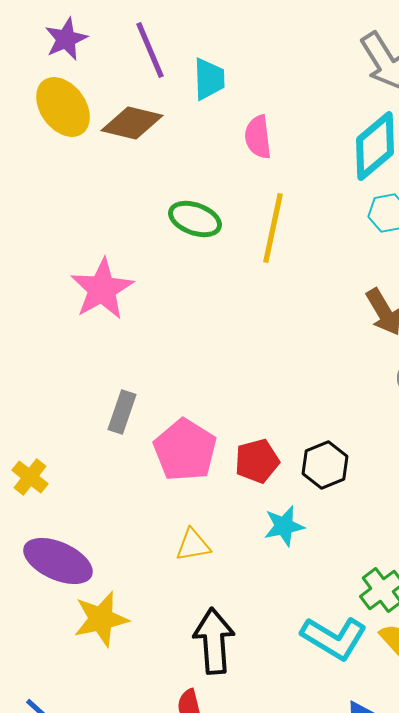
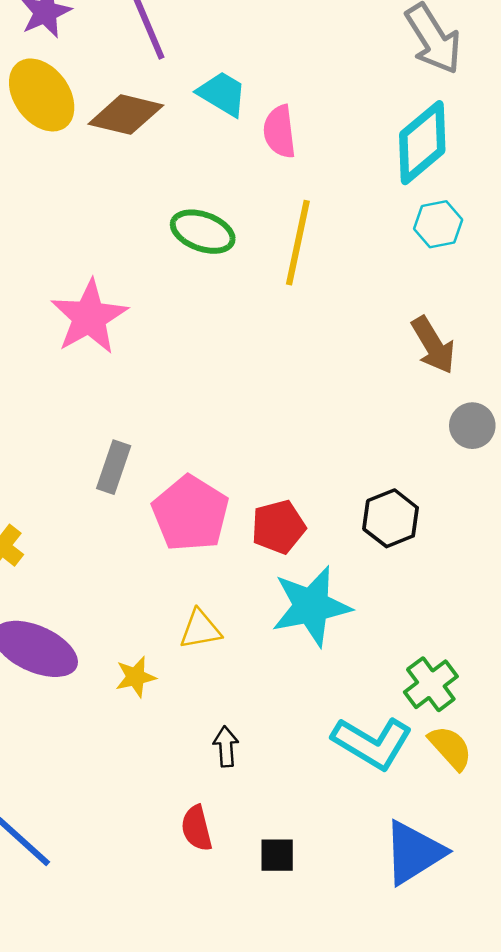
cyan trapezoid: (209, 79) -> (222, 94), moved, turned -57
black hexagon: (325, 465) -> (391, 518), moved
cyan star: (284, 526) -> (311, 606), size x1.6
yellow star: (101, 619) -> (136, 677), moved, size x0.6
black arrow: (214, 641) -> (226, 746), size x0.5

